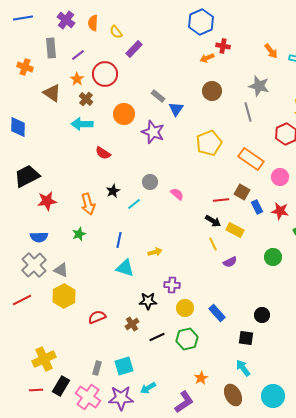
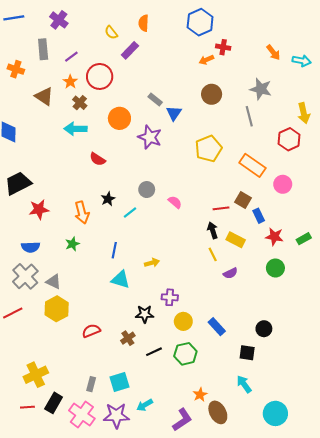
orange semicircle: (93, 23) -> (144, 23), moved
red star: (280, 211) -> (274, 237), moved
black arrow: (213, 221) -> (213, 230), turned -140
brown ellipse: (233, 395) -> (218, 412), moved

